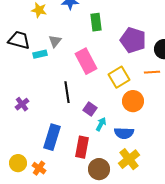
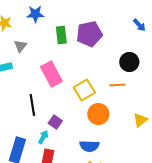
purple pentagon: (133, 40) -> (89, 34), moved, turned -30
gray triangle: (55, 41) -> (20, 46), moved
cyan arrow: (101, 124) -> (43, 137), moved

